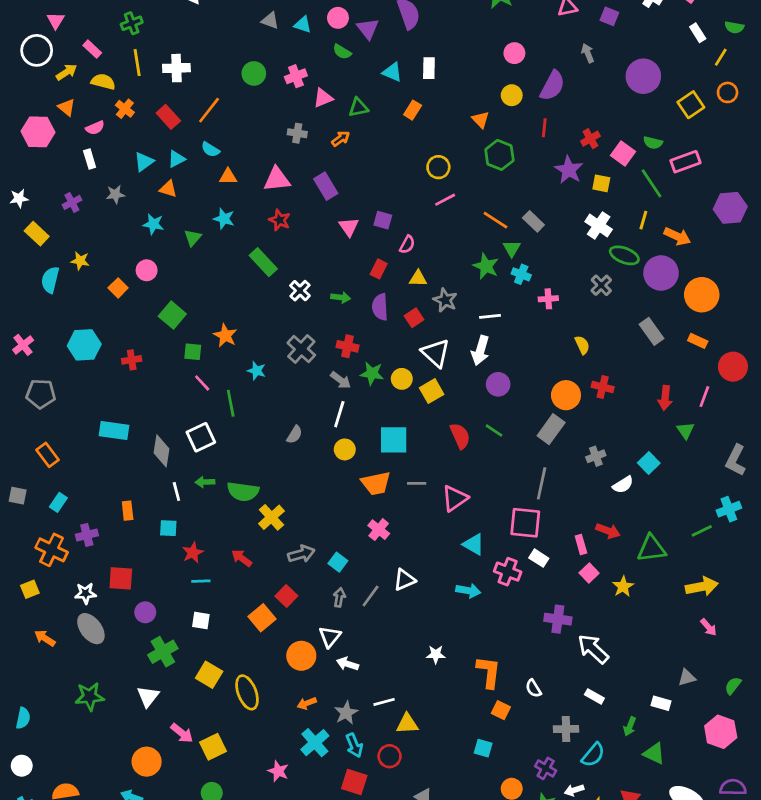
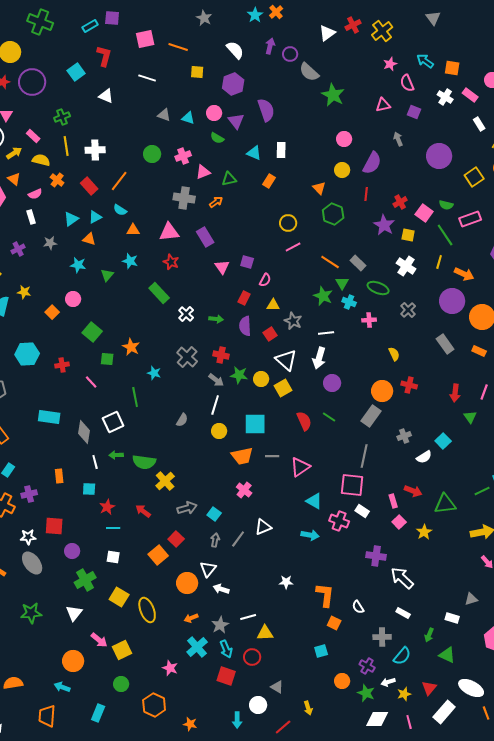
gray cross: (297, 133) -> (184, 198), size x1.5
green ellipse: (624, 255) -> (378, 288), moved
pink line: (202, 383) -> (91, 382), moved
cyan square: (483, 748) -> (321, 651), turned -32

